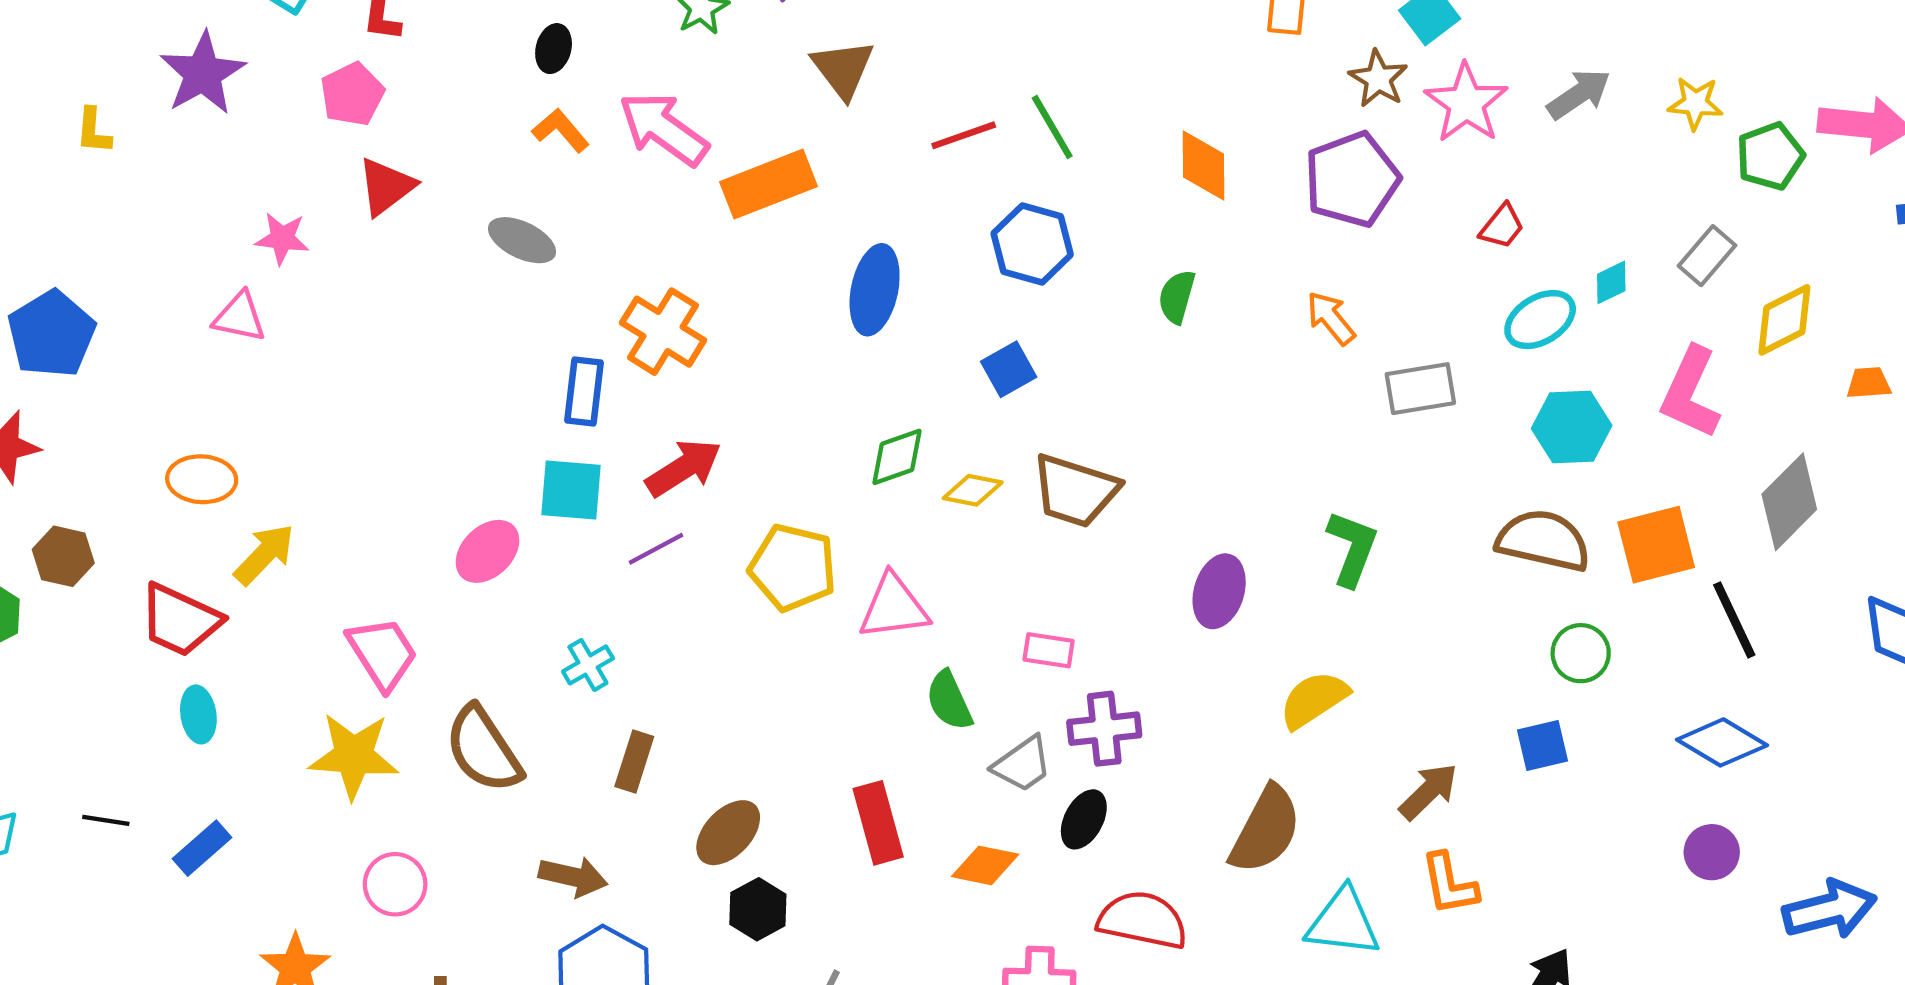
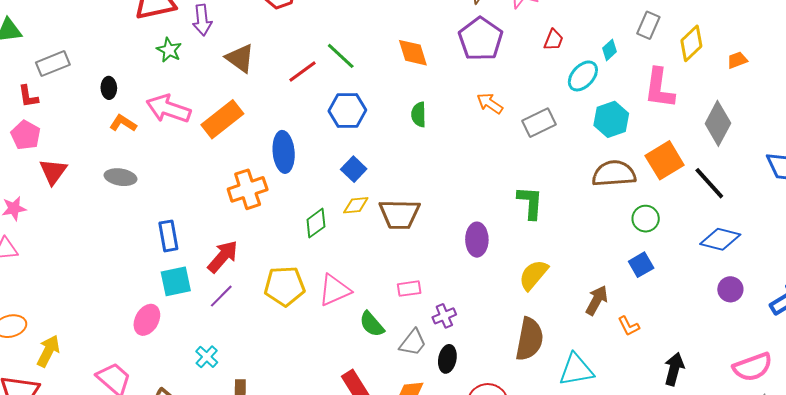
orange cross: (663, 332) -> (248, 189), moved, turned -33
yellow diamond: (973, 490) -> (356, 205), moved
purple cross: (1104, 729) -> (444, 316), size x0.7
orange L-shape: (1449, 884) -> (629, 326), moved, size x0.7

